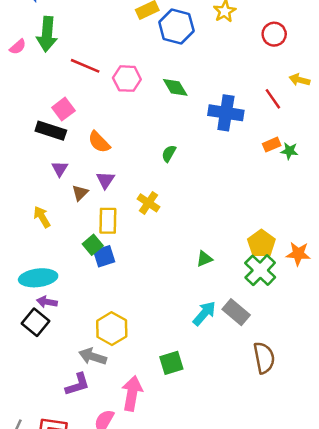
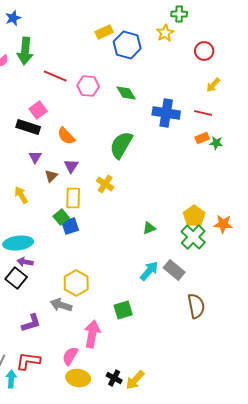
yellow arrow: (300, 80) -> (213, 85), moved, turned -63
red line: (273, 99) -> (203, 113), moved, turned -42
green semicircle: (169, 153) -> (121, 145), size x2.0
purple L-shape: (77, 384) -> (31, 323), moved

